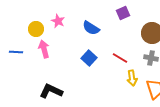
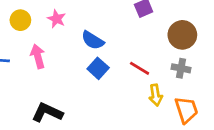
blue semicircle: (91, 28) -> (93, 40), moved
yellow circle: (36, 29) -> (20, 20), moved

